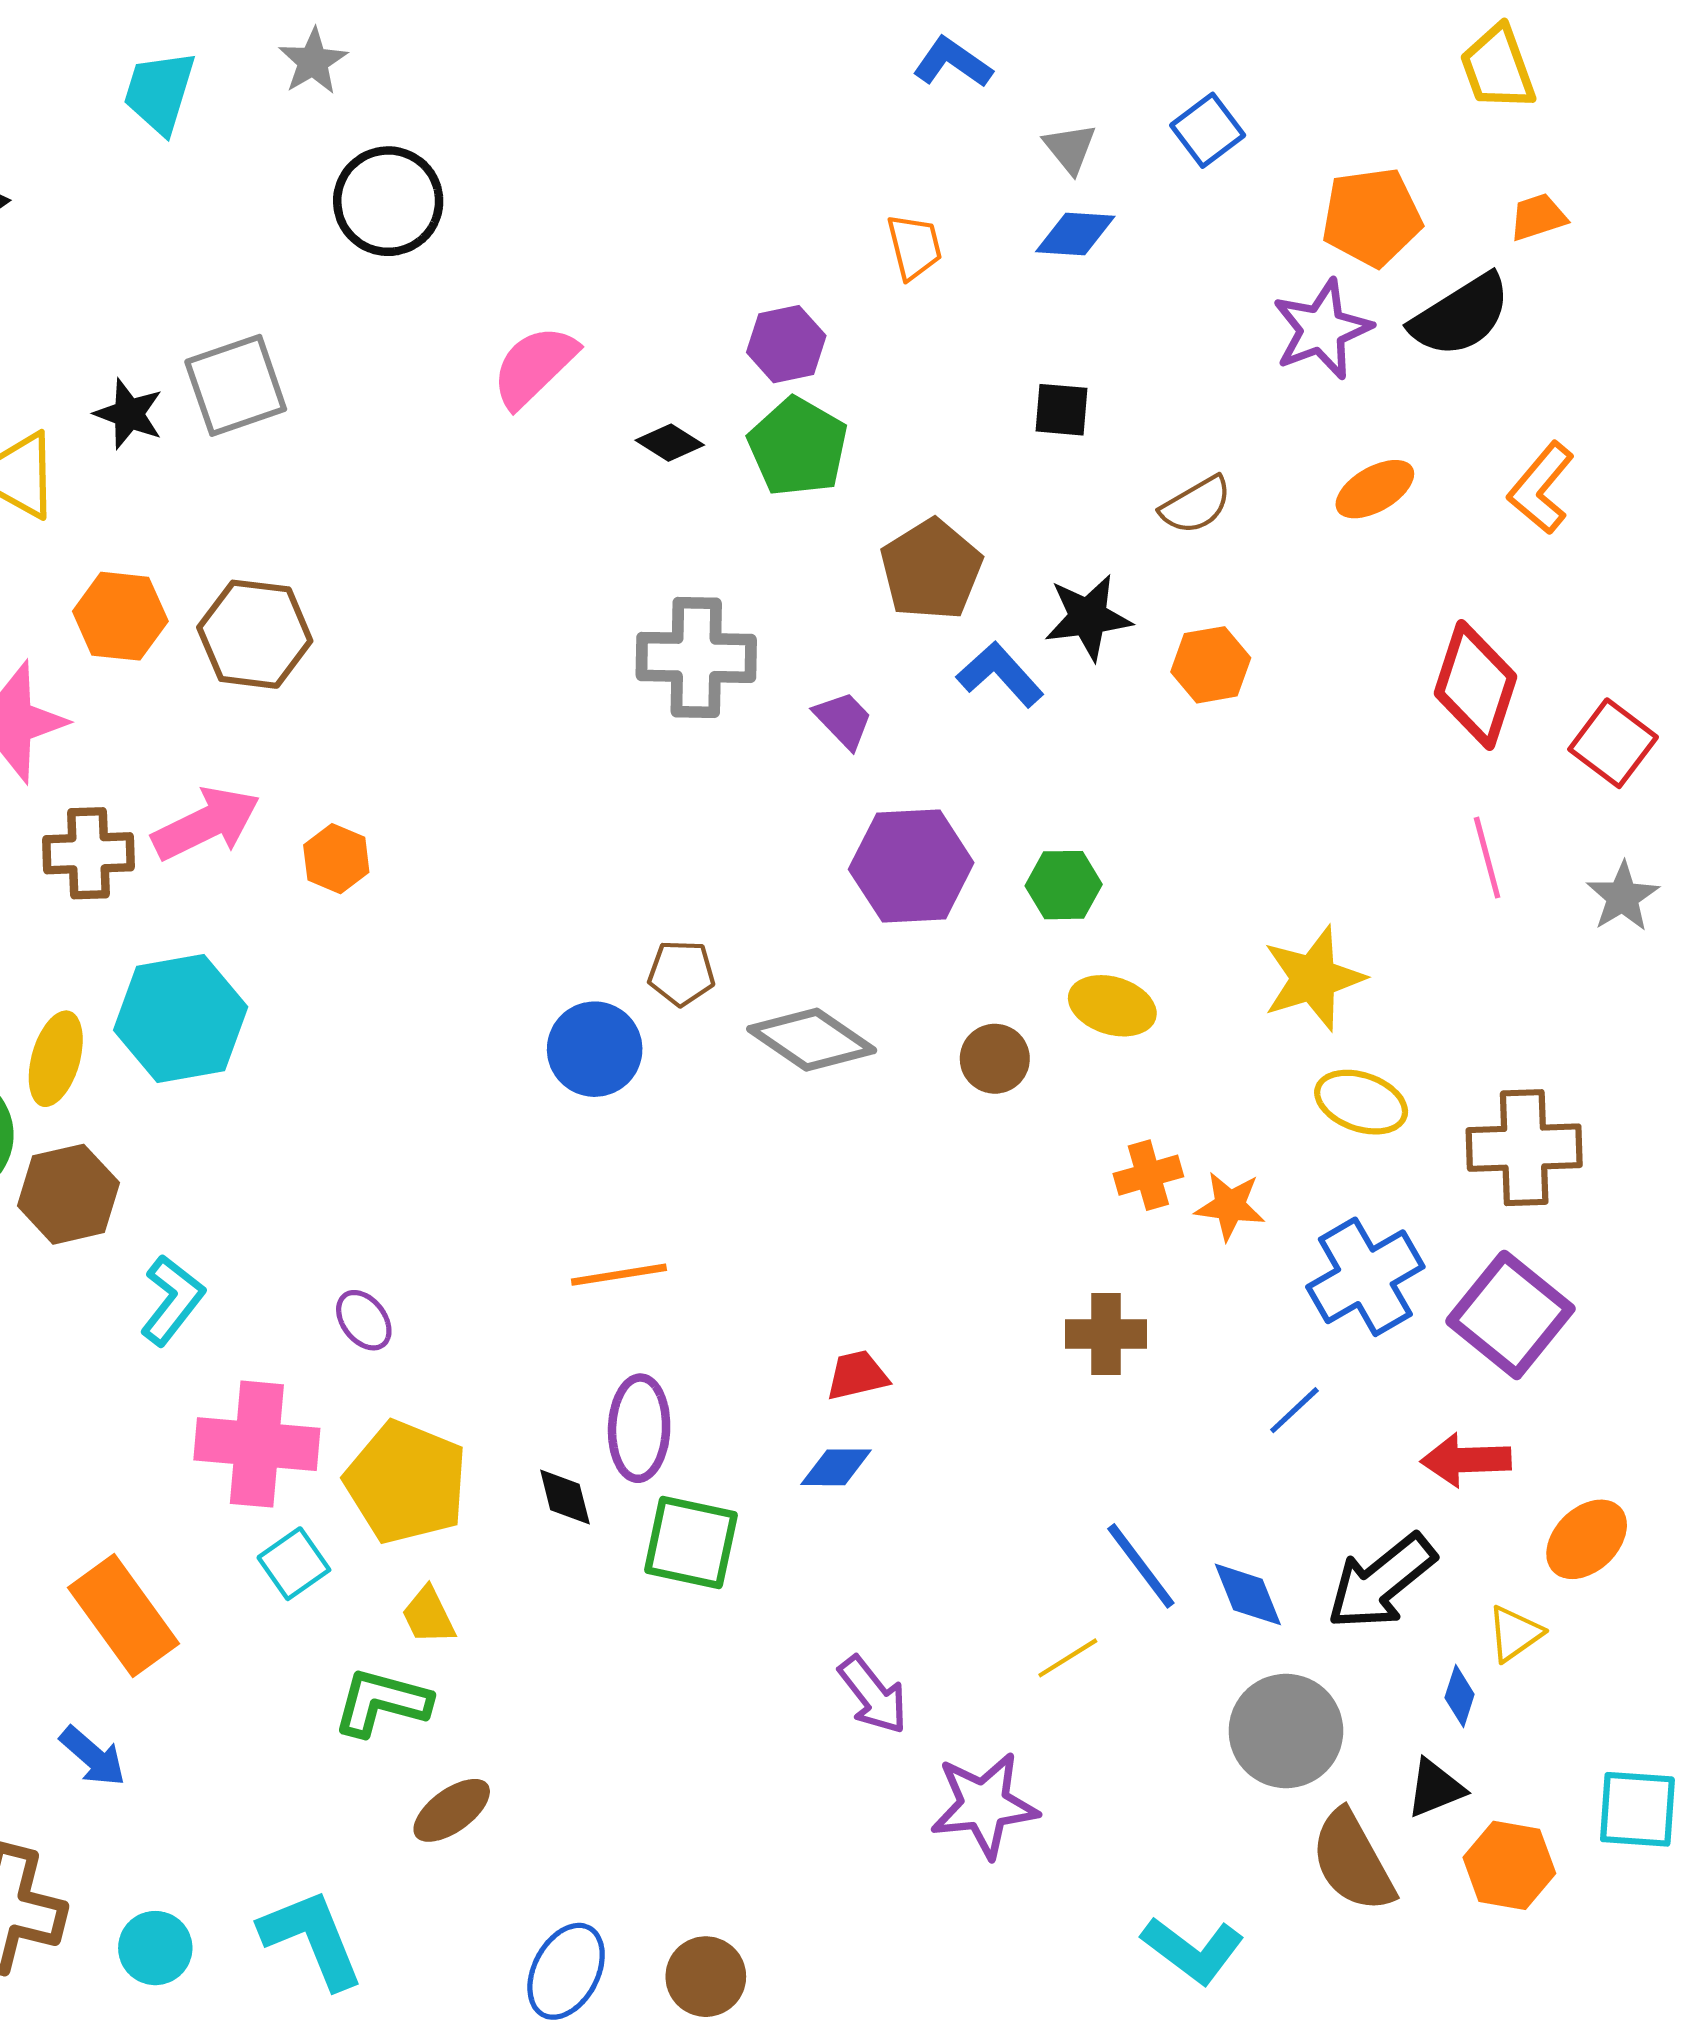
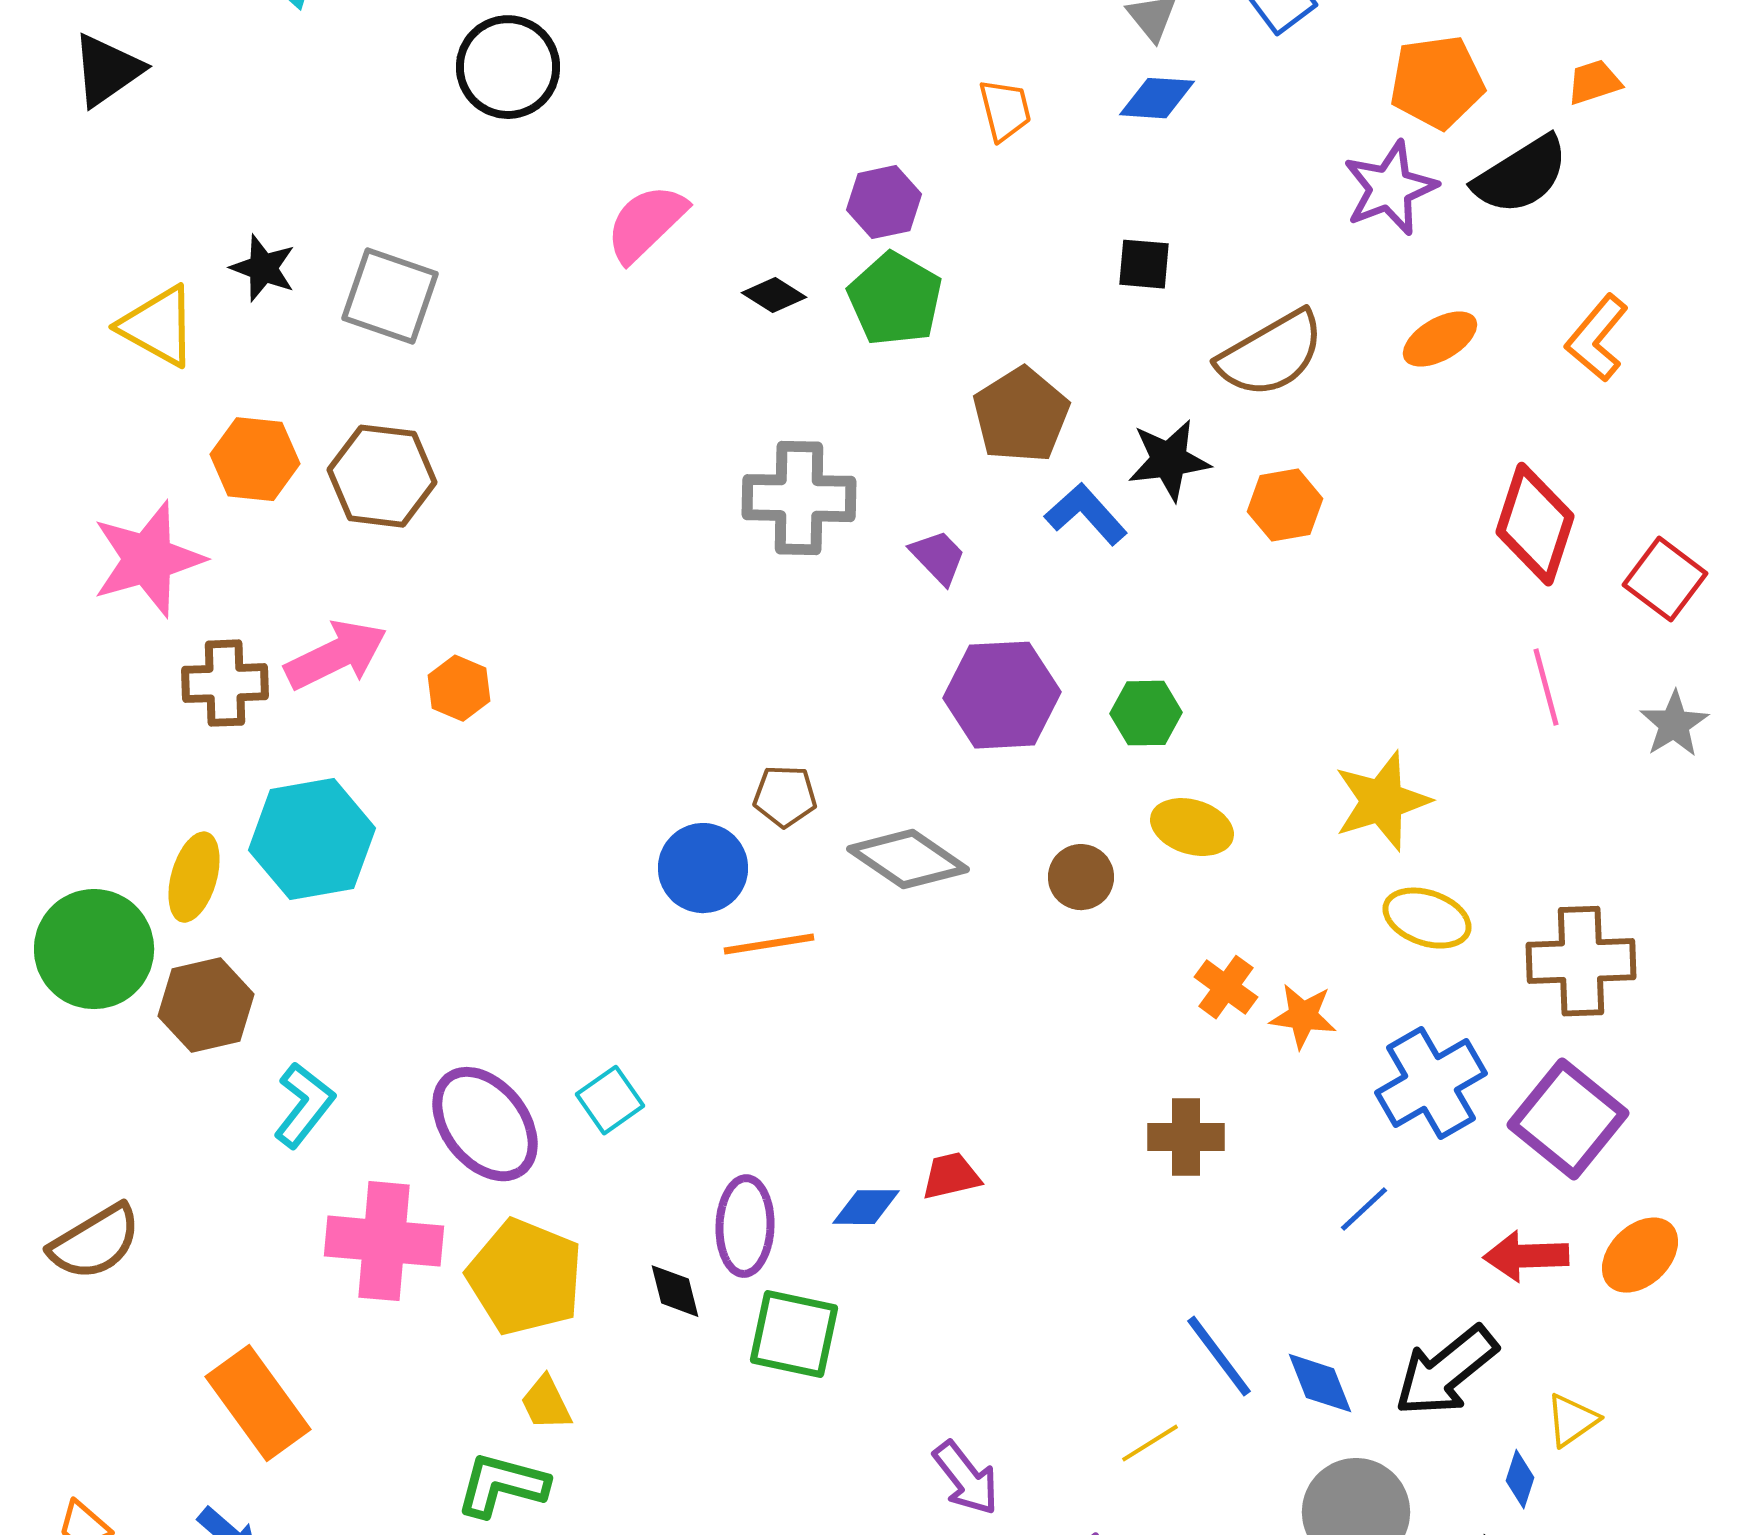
gray square: (236, 385) -> (390, 296), moved, turned 38
brown semicircle: (1196, 505) -> (1271, 354), size x1.6
orange cross: (1148, 1175) -> (1226, 987), turned -38
orange line: (619, 1275) -> (769, 944), moved
purple ellipse: (364, 1320) -> (485, 1124), size x2.0
blue diamond: (836, 1467) -> (866, 1207), moved
orange ellipse: (1587, 1539) -> (1640, 1255), moved
cyan square: (294, 1564) -> (610, 1100), moved

